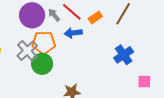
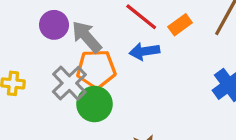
purple circle: (32, 15) -> (54, 25), moved, size x0.7
gray arrow: (54, 15) -> (87, 37), moved, size x1.5

